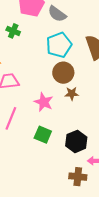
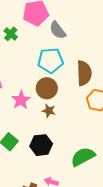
pink star: (44, 102) -> (21, 100), moved
black hexagon: (76, 141) -> (41, 145), moved

